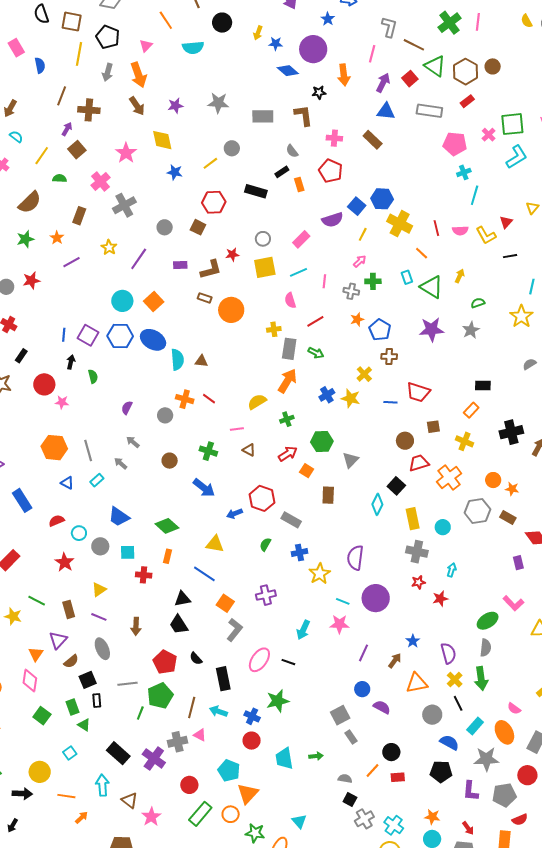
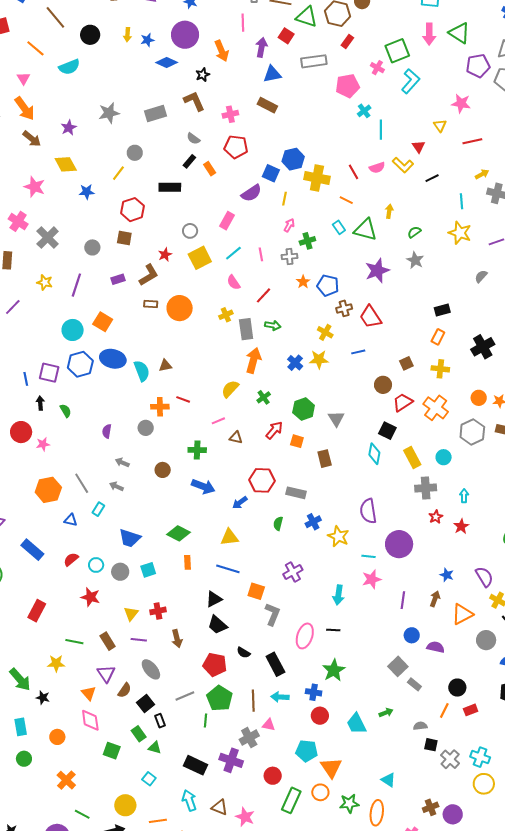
red trapezoid: (418, 392) -> (371, 317), moved, turned 55
red cross: (144, 575) -> (158, 611), moved

